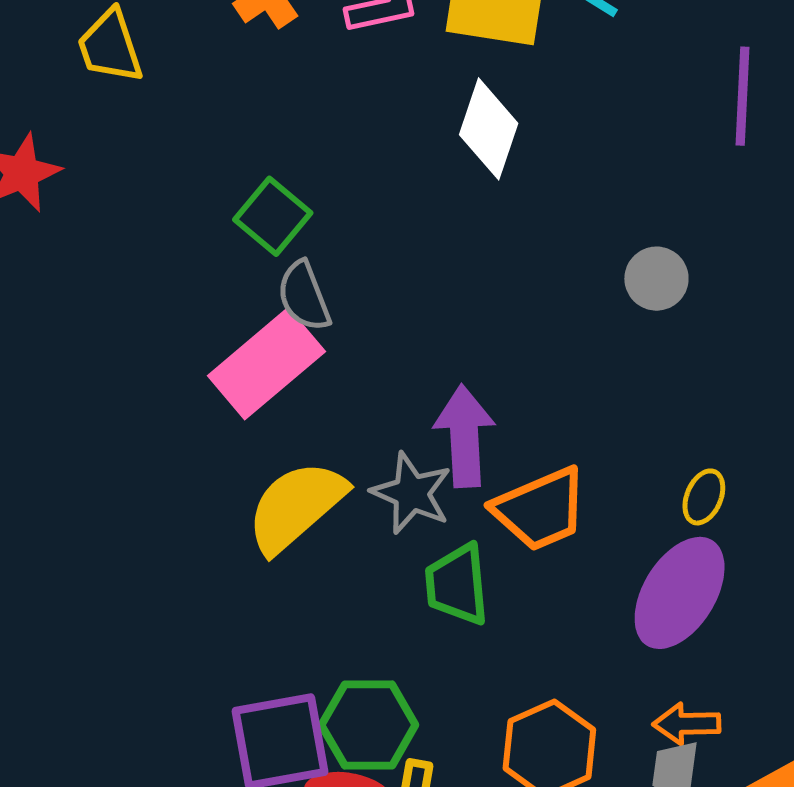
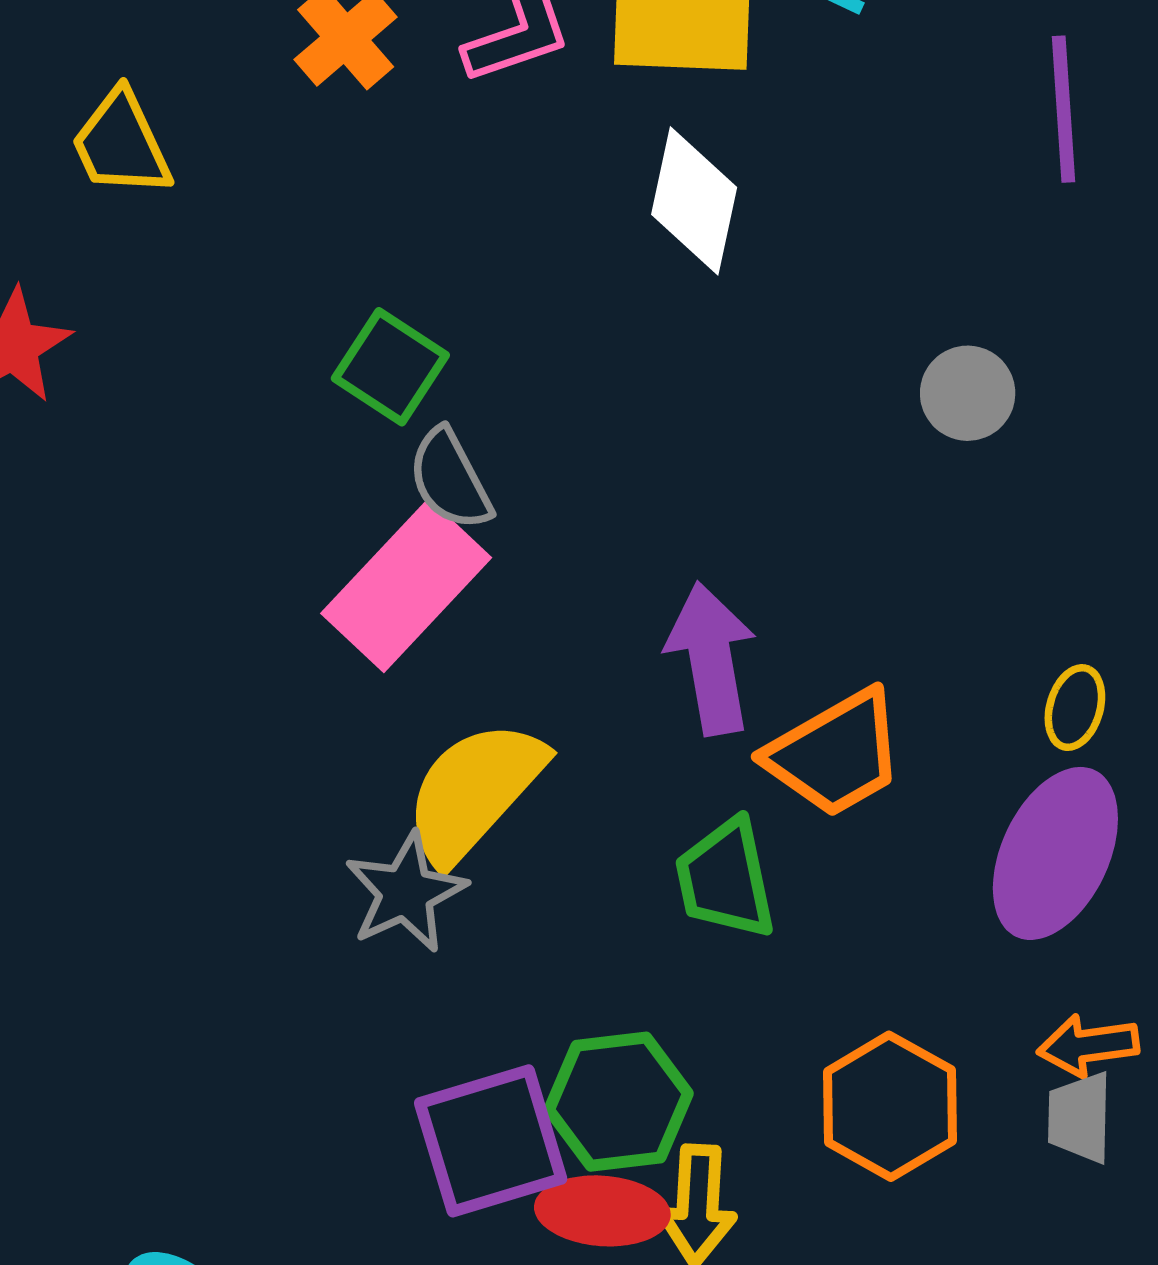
gray star: (412, 493) -> (406, 892), moved, turned 30

